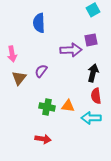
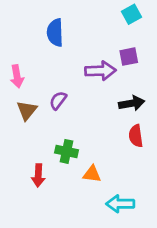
black arrow: (93, 73) -> (132, 103), turned 66
orange triangle: (68, 106) -> (92, 174), moved
cyan arrow: (91, 118) -> (120, 204), moved
red arrow: (43, 139) -> (38, 175), moved, turned 84

